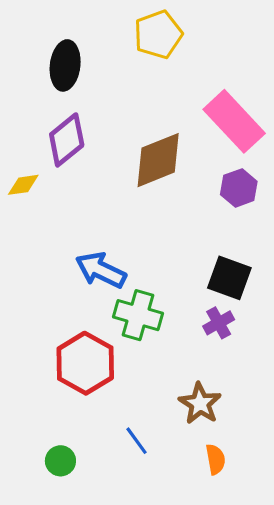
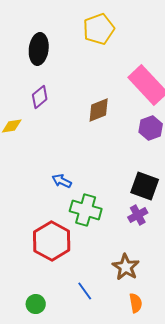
purple diamond: (67, 140) -> (40, 97), size x0.7
brown diamond: (158, 160) -> (99, 110), size x0.7
blue arrow: (101, 270) -> (62, 181), size x0.6

